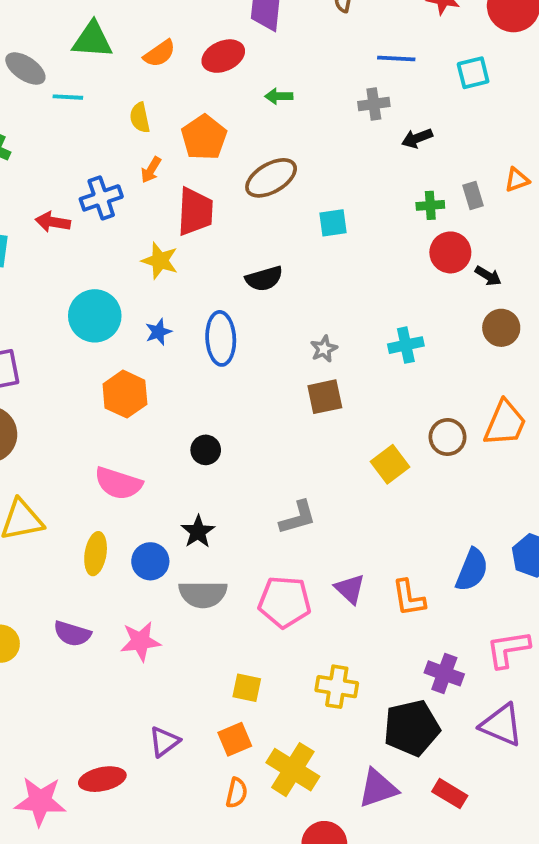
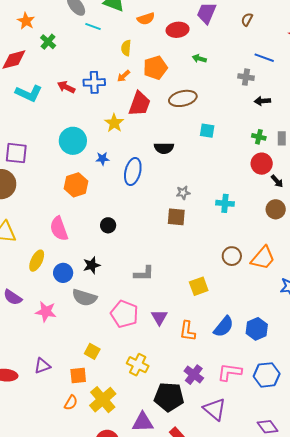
yellow square: (390, 464) -> (199, 286), moved
pink semicircle: (118, 483) -> (59, 229), turned 35

